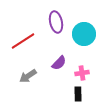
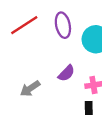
red line: (23, 41) -> (24, 25), moved

